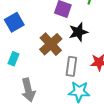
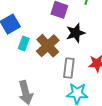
cyan rectangle: (14, 59) -> (24, 43), moved

